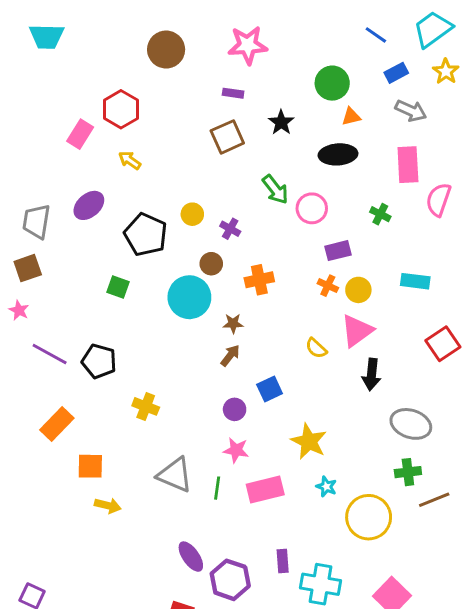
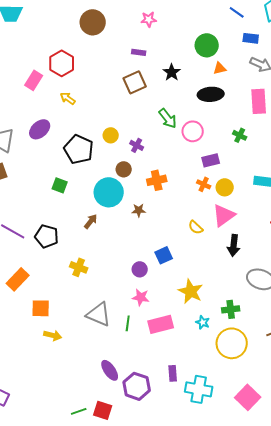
pink star: (248, 45) -> (149, 19), size x0.6
blue rectangle: (396, 73) -> (251, 38), turned 35
brown arrow: (230, 355) -> (91, 221), moved
green cross: (408, 472) -> (231, 309), moved

